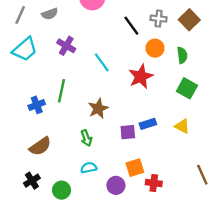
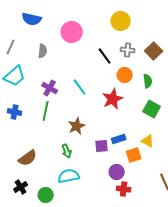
gray semicircle: (50, 14) -> (43, 51), moved, turned -64
purple cross: (66, 46) -> (50, 88), moved
blue cross: (37, 105) -> (15, 112), moved, turned 32
cyan semicircle: (89, 168) -> (69, 176), size x1.5
orange square: (135, 168) -> (134, 155), moved
purple circle: (116, 185) -> (117, 172), moved

